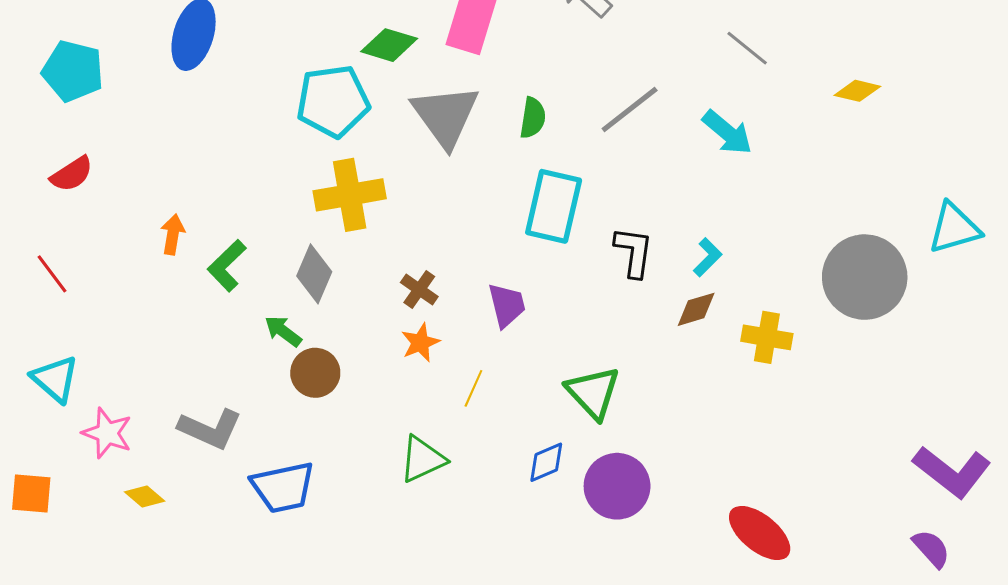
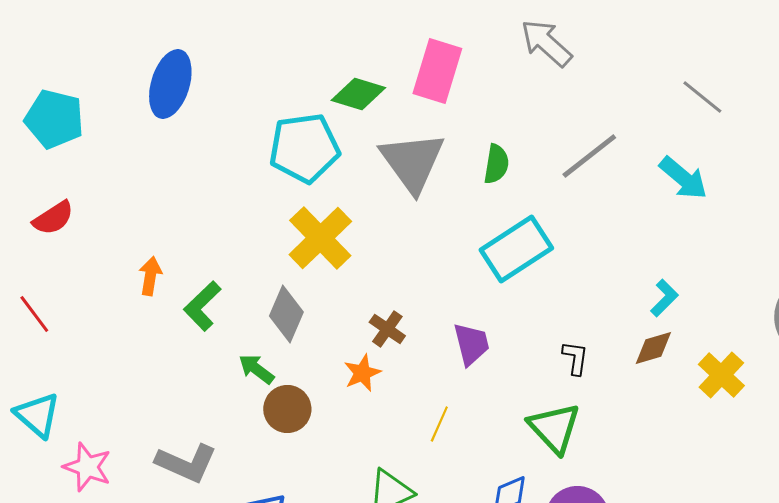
yellow cross: (350, 195) -> (320, 238), turned -34
cyan rectangle: (554, 206) -> (516, 249), turned 44
black L-shape: (634, 252) -> (575, 358), moved, size x0.7
yellow cross: (767, 337) -> (721, 375), turned 33
orange star: (420, 343) -> (362, 373), moved

